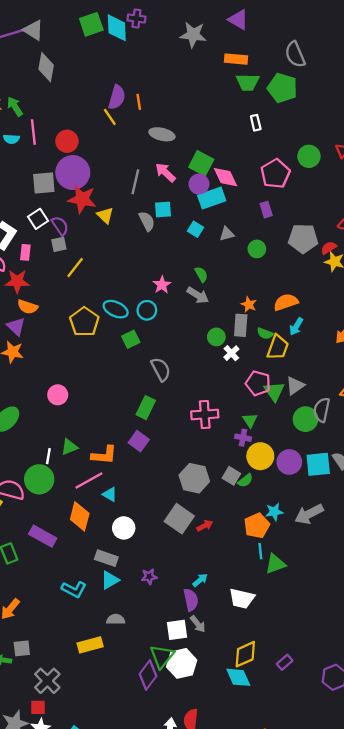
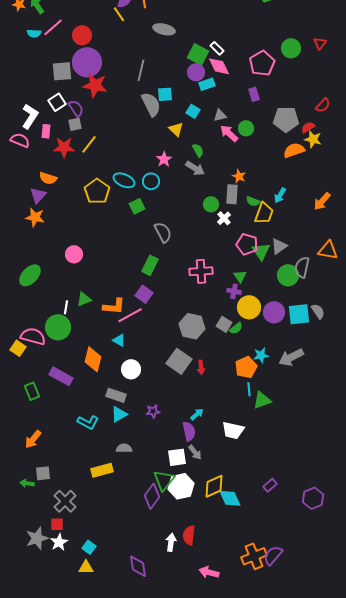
white rectangle: (256, 123) -> (217, 48), moved, turned -32
pink line: (33, 132) -> (53, 27), turned 55
pink arrow: (165, 173) -> (229, 133), moved
cyan rectangle: (212, 198) -> (207, 84), size x0.7
yellow triangle: (105, 215) -> (176, 129), moved
gray semicircle: (147, 221) -> (151, 104), size x1.4
red star: (17, 281) -> (64, 147), moved
orange semicircle: (286, 302) -> (294, 150), moved
purple triangle: (16, 327) -> (38, 195), turned 30
pink line: (89, 480) -> (130, 315), moved
red arrow: (205, 526) -> (201, 367), turned 112
yellow diamond: (245, 654) -> (214, 486), moved

